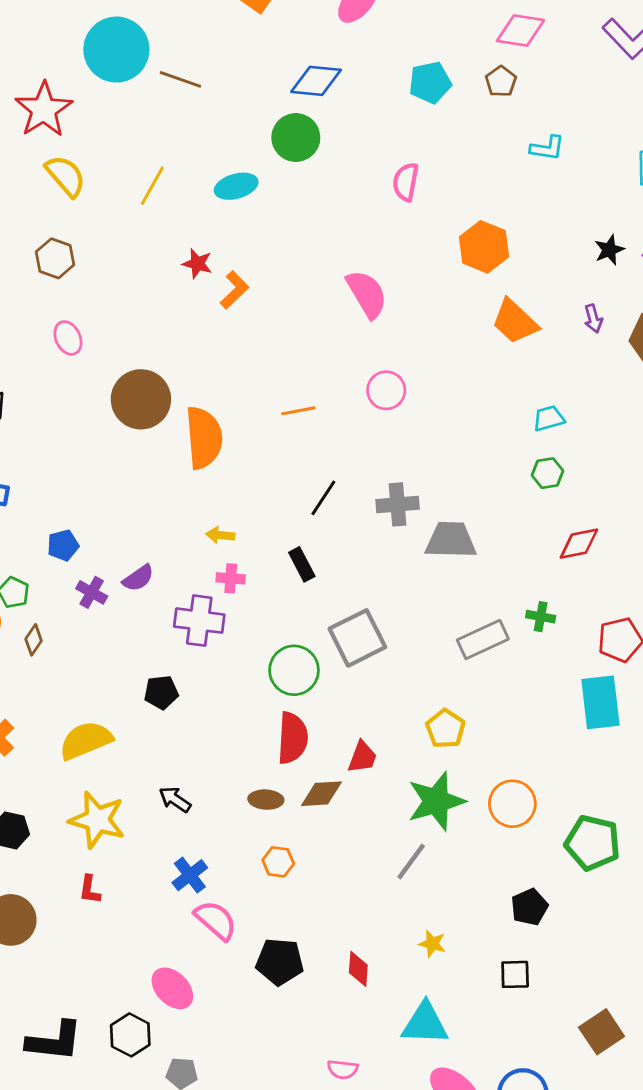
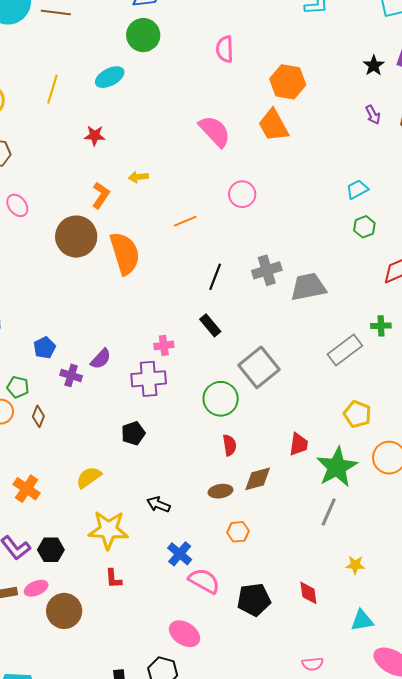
orange L-shape: (234, 290) -> (101, 195), moved
orange trapezoid: (515, 322) -> (273, 125), moved, turned 30
yellow arrow: (220, 535) -> (138, 177), moved
yellow pentagon: (445, 729) -> (357, 414), moved
red semicircle: (293, 738) -> (230, 445), size x0.6
yellow semicircle: (86, 740) -> (89, 477), size x0.7
red trapezoid: (362, 757) -> (299, 444), moved
cyan triangle: (425, 1024) -> (362, 621), size x0.7

